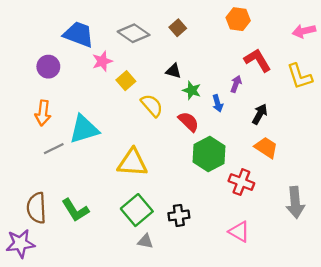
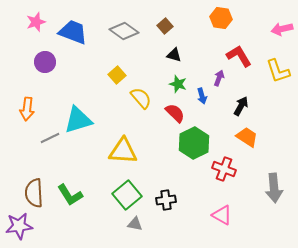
pink star: (102, 61) -> (36, 22), moved
black triangle: (173, 71) -> (174, 55), moved
orange arrow: (43, 113) -> (27, 109), moved

